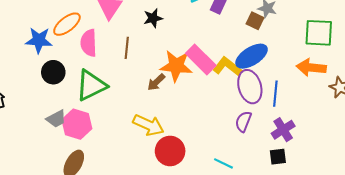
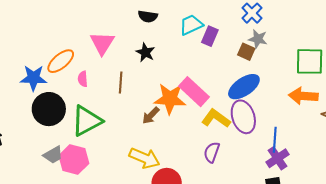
black star: (153, 18) -> (145, 52), turned -30
pink semicircle: (89, 43) -> (83, 79), size x0.6
yellow L-shape: (227, 67) -> (216, 118), moved
black circle: (53, 72) -> (49, 109), size x1.4
blue line: (275, 94) -> (275, 140), moved
purple semicircle: (243, 121) -> (212, 152), moved

